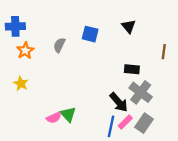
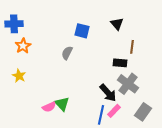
gray semicircle: (59, 45) -> (67, 53), moved
brown line: (164, 52) -> (132, 47), moved
gray rectangle: (144, 123) -> (143, 112), moved

